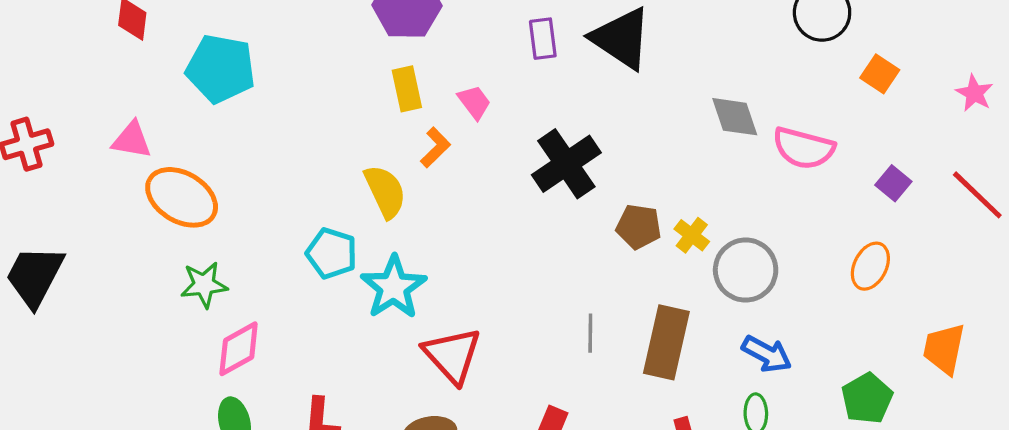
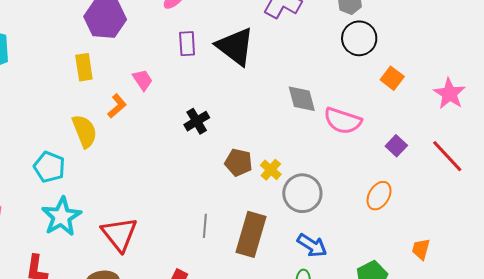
yellow rectangle: (407, 89) -> (84, 67), moved
pink star: (974, 93) -> (449, 94), size x1.4
black cross: (566, 164) -> (197, 121), size x0.6
cyan star: (394, 287) -> (61, 217), moved
orange trapezoid: (944, 349) -> (421, 249), size x0.7

